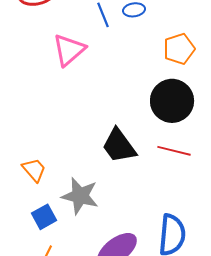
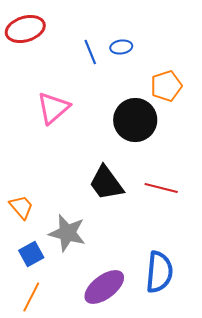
pink triangle: (69, 50) -> (53, 108), moved
black circle: (172, 101) -> (135, 120), moved

